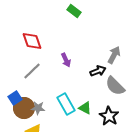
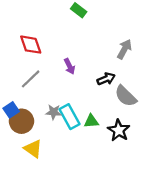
gray arrow: (114, 55) -> (124, 49), moved
gray star: (38, 108) -> (54, 112), moved
green triangle: (85, 108) -> (91, 121), turned -32

